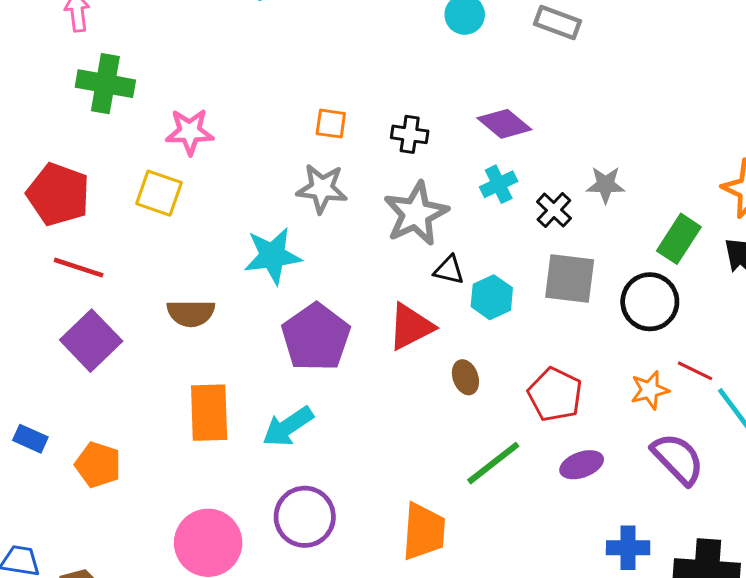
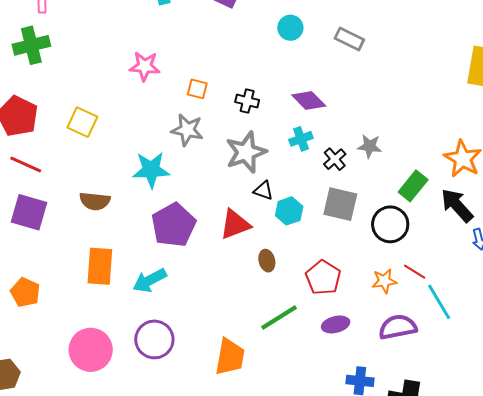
green cross: (105, 84) -> (31, 45), moved, turned -30
pink star: (190, 132) -> (145, 66), moved
purple square: (91, 341) -> (29, 212), turned -36
purple semicircle: (678, 459) -> (398, 327), turned -63

